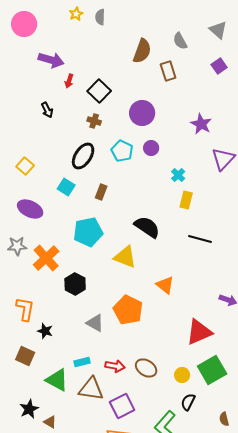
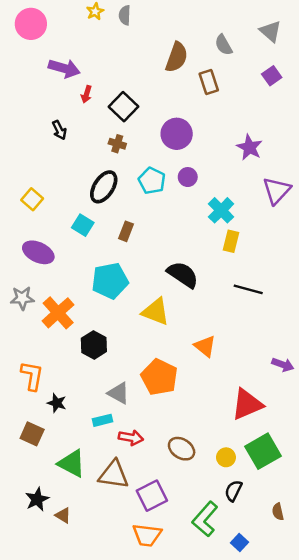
cyan cross: (178, 175) -> (221, 210), size x1.5
cyan rectangle: (82, 362) -> (102, 420), moved
red arrow: (115, 366) -> (131, 438), moved

